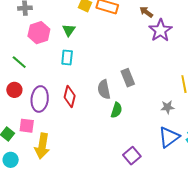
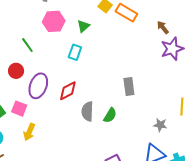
gray semicircle: (104, 89) -> (87, 111), moved
red diamond: (70, 96) -> (68, 91), turned 35
yellow arrow: (42, 146) -> (29, 132), size x0.7

